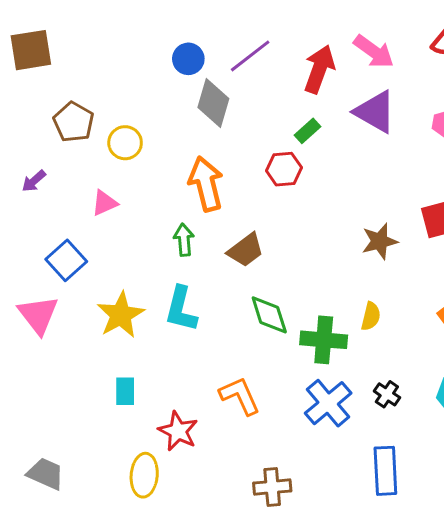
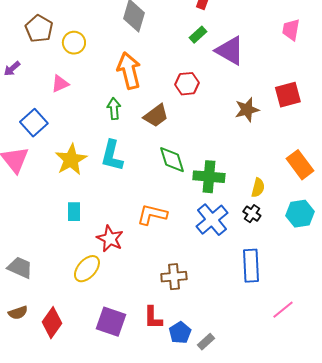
purple triangle: (375, 112) -> (230, 51), moved
red hexagon: (284, 169) -> (187, 84), moved
yellow semicircle: (371, 316) -> (258, 188), moved
orange L-shape: (240, 396) -> (152, 215), turned -52
yellow ellipse: (144, 475) -> (87, 269), turned 36

